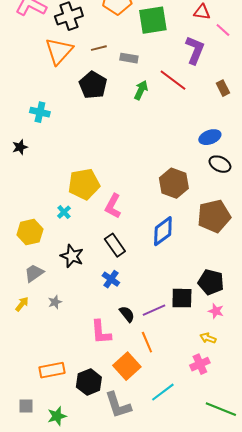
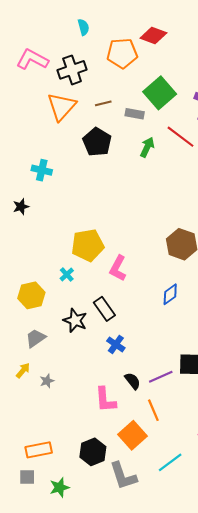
green square: (153, 20) -> (160, 93), moved, turned -32
blue diamond: (163, 231) -> (170, 294), size x0.7
black rectangle: (115, 245) -> (104, 309), moved
gray star: (55, 302) -> (47, 381), moved
orange rectangle: (52, 370) -> (39, 450), moved

